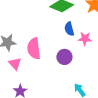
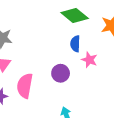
pink semicircle: (34, 49) -> (25, 86), moved

